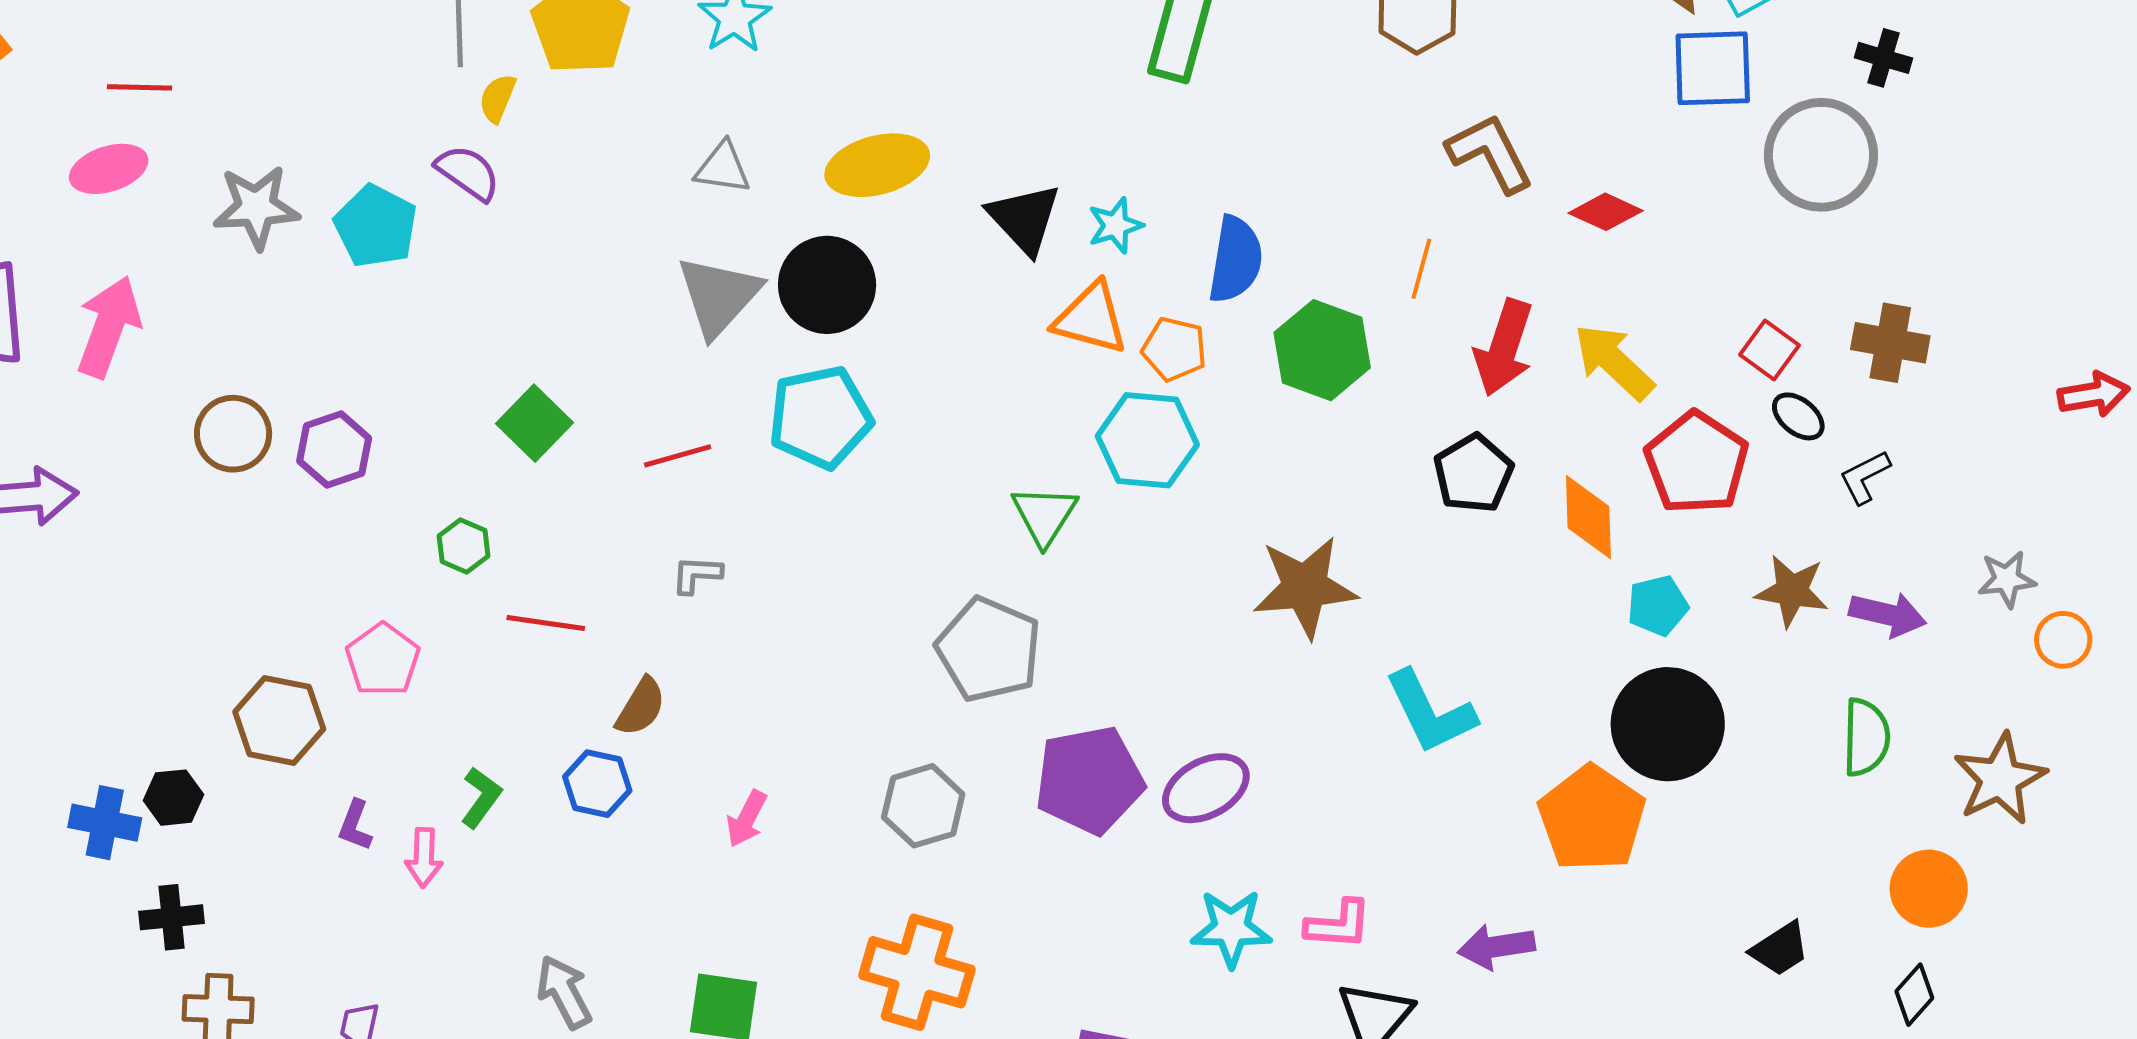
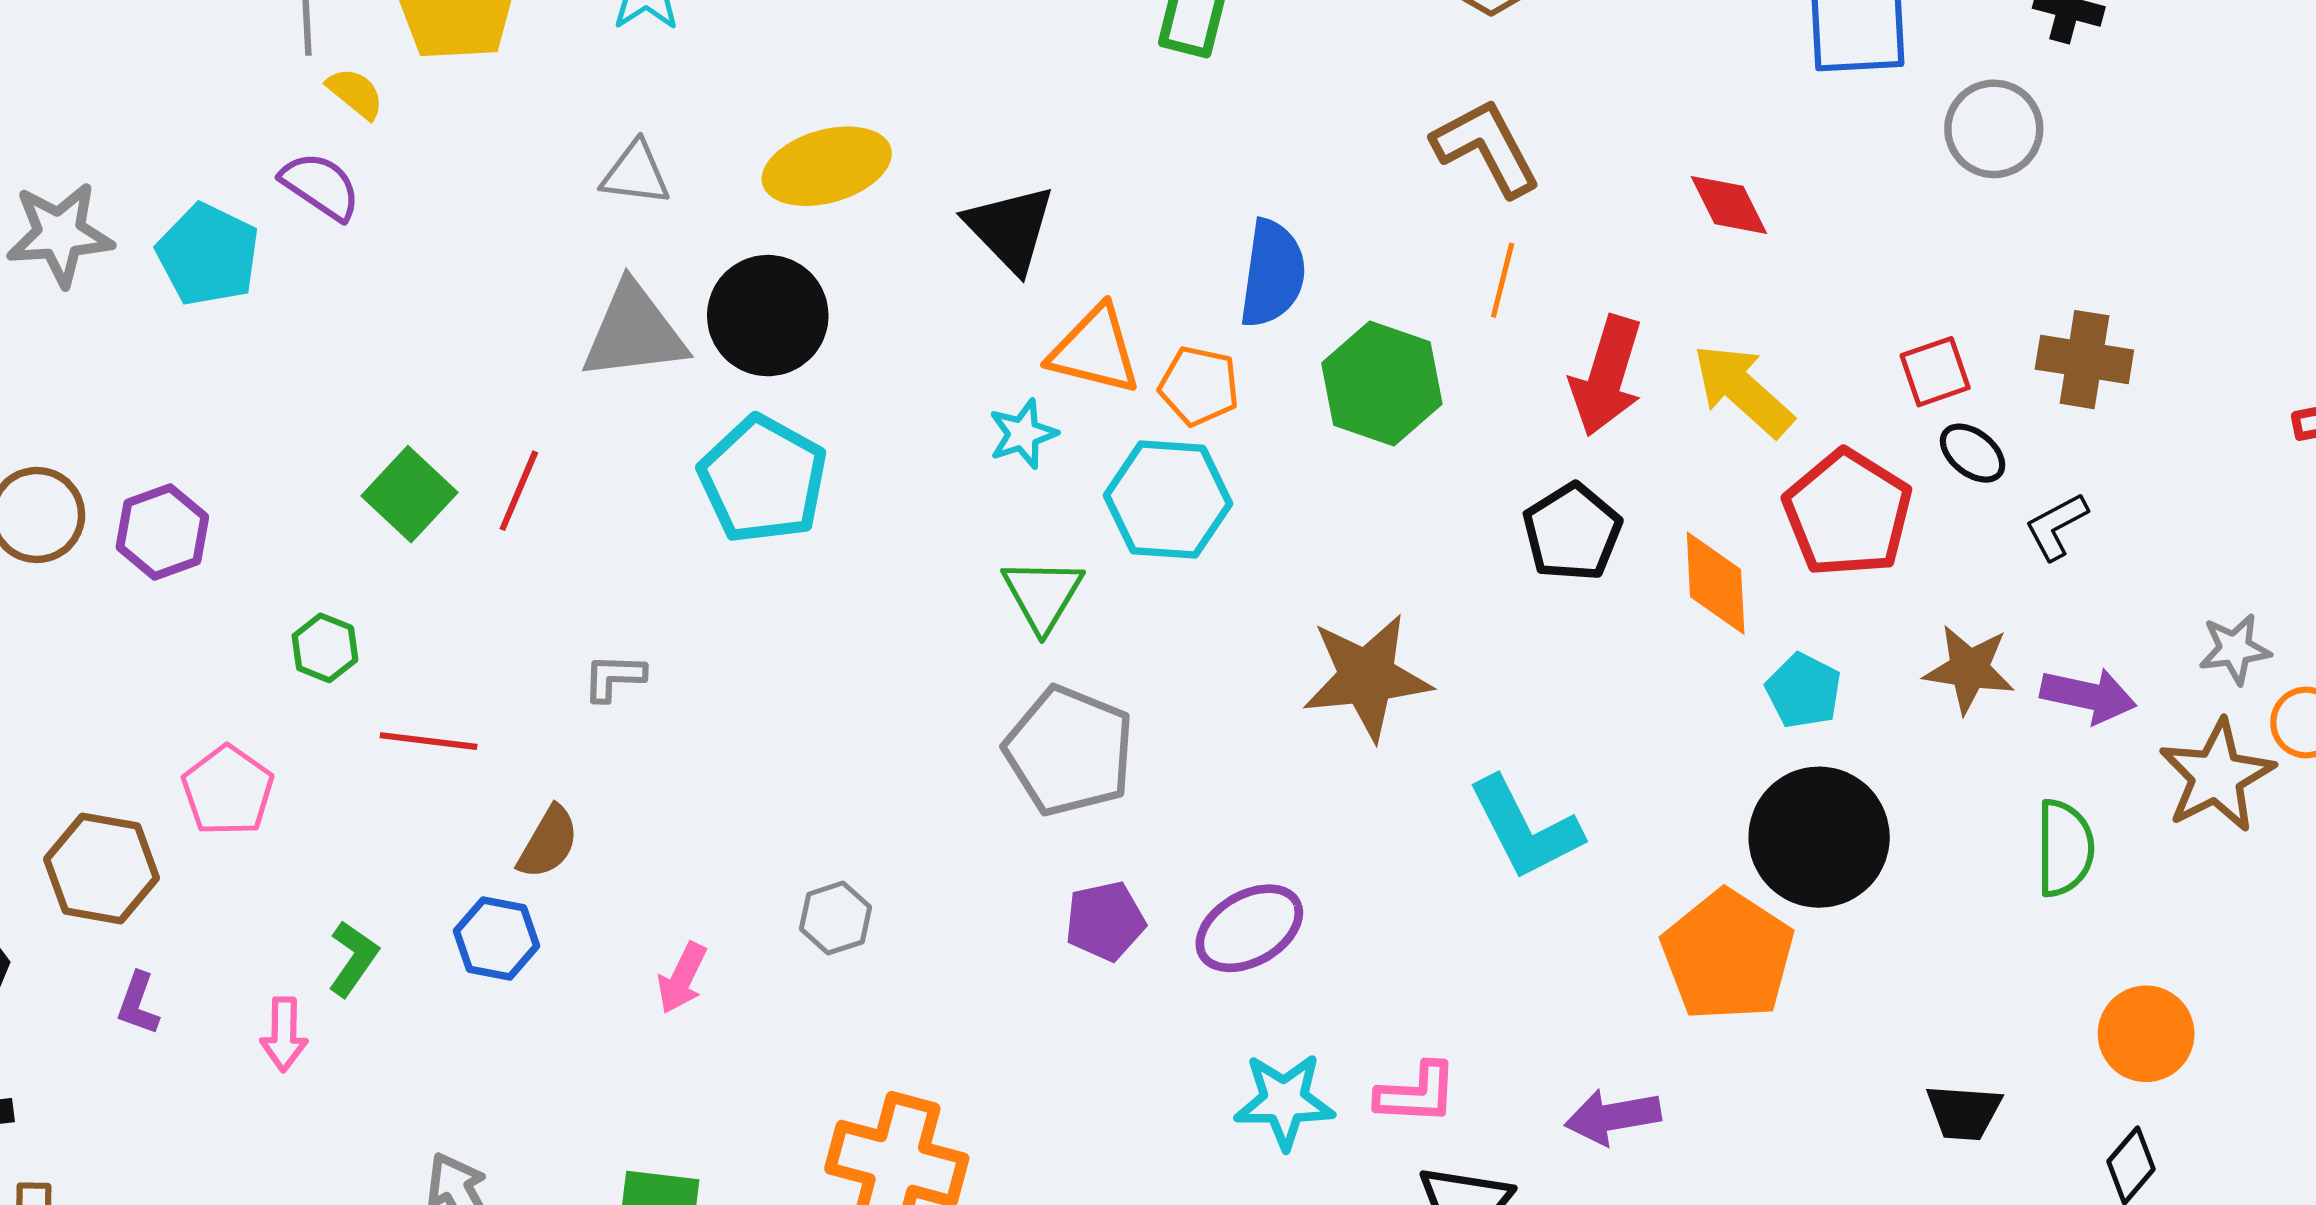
yellow semicircle: (497, 98) -> (355, 93), turned 108
brown L-shape: (1490, 153) -> (1486, 148), moved
gray circle: (1821, 155) -> (1994, 129), size x0.7
red diamond: (1606, 212) -> (1729, 205), turned 40
cyan star: (1115, 225) -> (1023, 434), moved
gray triangle: (719, 296) -> (634, 332), turned 42
red square: (1769, 350) -> (1935, 372), turned 36
cyan pentagon: (820, 417) -> (763, 479), turned -30
red line: (678, 456) -> (519, 491), moved, turned -50
cyan pentagon: (1658, 606) -> (1804, 691), turned -30
gray pentagon: (989, 649) -> (1069, 751), moved
brown star: (2000, 779) -> (2217, 776), moved
purple pentagon: (1089, 780) -> (1105, 921), size x0.6
gray hexagon: (923, 806) -> (836, 918), moved, size x0.7
purple L-shape: (355, 825) -> (138, 1004), moved
black trapezoid: (1780, 949) -> (1964, 1112), turned 38

